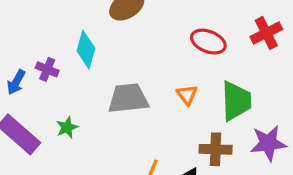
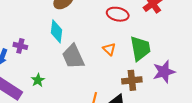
cyan diamond: (86, 50) -> (56, 31), moved
gray trapezoid: (128, 98) -> (73, 57), turned -100

